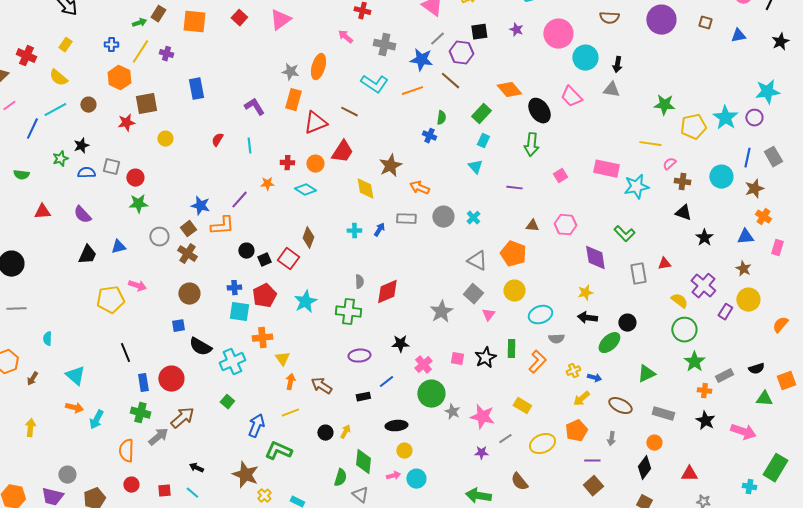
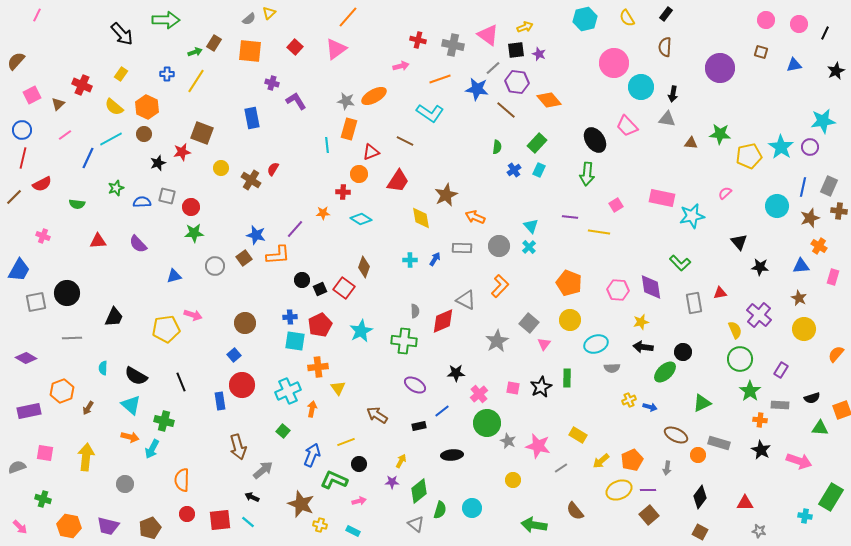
brown semicircle: (609, 18) -> (665, 47), turned 90
purple circle: (661, 20) -> (720, 68), moved
purple star: (516, 30) -> (539, 54), moved
black square: (479, 32) -> (516, 50), moved
pink arrow: (345, 37) -> (401, 66), turned 126
gray cross: (384, 45) -> (453, 45), moved
purple cross: (166, 54) -> (272, 83), moved
orange ellipse: (318, 67) -> (374, 96), turned 45
orange hexagon: (119, 78) -> (147, 107), moved
orange diamond: (509, 90) -> (549, 100), moved
orange line: (412, 91) -> (440, 79), moved
brown square: (146, 104) -> (202, 133), turned 30
purple L-shape: (254, 107) -> (296, 101), moved
red triangle: (315, 123) -> (371, 152), size x0.7
blue cross: (429, 136) -> (514, 170), moved, turned 32
yellow line: (650, 144) -> (599, 232), moved
black star: (81, 146) -> (158, 163), moved
cyan line: (249, 146) -> (327, 145), moved
gray rectangle: (773, 157) -> (829, 186), turned 54
orange circle: (315, 164) -> (359, 174), moved
cyan triangle: (475, 167) -> (531, 226), moved
brown cross: (682, 182) -> (839, 211), moved
black triangle: (683, 213) -> (739, 242), turned 30
pink hexagon: (565, 225) -> (618, 290), moved
brown triangle: (532, 226) -> (691, 143), moved
black star: (704, 238) -> (760, 267), turned -30
brown cross: (187, 254) -> (251, 180), moved
black trapezoid: (87, 255) -> (114, 317), moved
gray triangle: (477, 261) -> (466, 300), moved
yellow semicircle: (679, 301) -> (735, 330), turned 30
purple rectangle: (725, 312) -> (781, 370), moved
blue square: (178, 326) -> (234, 355), turned -32
black semicircle: (200, 347) -> (136, 376), moved
purple ellipse: (359, 356) -> (415, 385), turned 35
orange L-shape: (537, 362) -> (500, 286), moved
gray rectangle: (724, 376) -> (780, 405), turned 30
red circle: (171, 379) -> (242, 385), moved
orange arrow: (290, 382) -> (312, 409), moved
blue rectangle: (143, 383) -> (220, 401), moved
yellow arrow: (581, 399) -> (601, 461), moved
green cross: (140, 413) -> (164, 421), moved
brown arrow: (182, 418) -> (238, 447), turned 115
yellow arrow: (30, 428) -> (86, 457), size x1.5
black circle: (325, 433) -> (359, 464), moved
gray arrow: (158, 437) -> (263, 470), moved
orange circle: (654, 443) -> (698, 455), moved
yellow ellipse: (542, 444) -> (619, 490), moved
yellow circle: (404, 451) -> (513, 480), moved
purple star: (481, 453) -> (392, 482), moved
green diamond: (363, 462) -> (419, 491), turned 45
gray circle: (67, 475) -> (125, 484), moved
pink arrow: (393, 476) -> (359, 501), moved
green semicircle: (340, 478) -> (440, 510), moved
red square: (164, 491) -> (220, 520), size x1.6
yellow cross: (264, 496) -> (320, 525), turned -32

